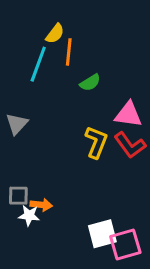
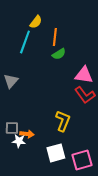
orange line: (69, 52) -> (55, 37), moved
yellow L-shape: (96, 142) -> (63, 121), moved
white square: (102, 234) -> (56, 153), moved

